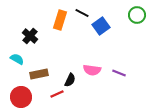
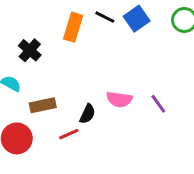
blue square: (101, 26) -> (137, 19), moved
purple line: (119, 73) -> (158, 104), turned 32

